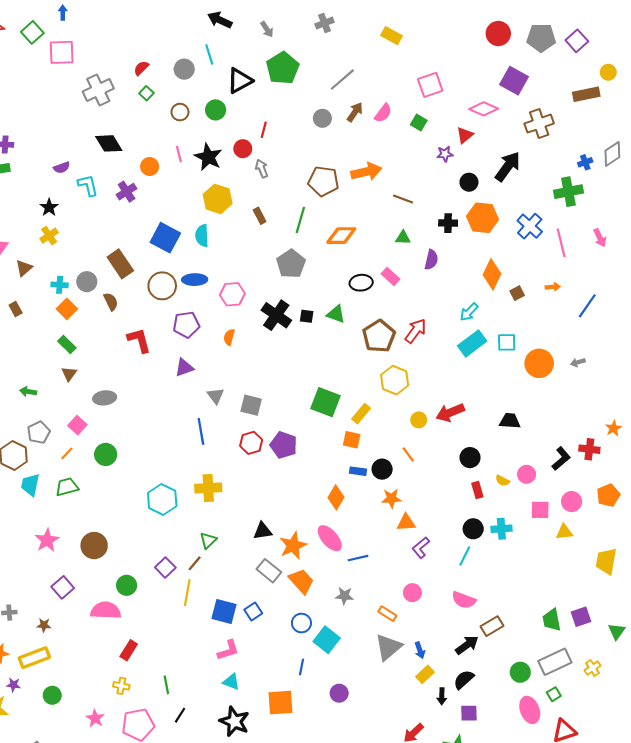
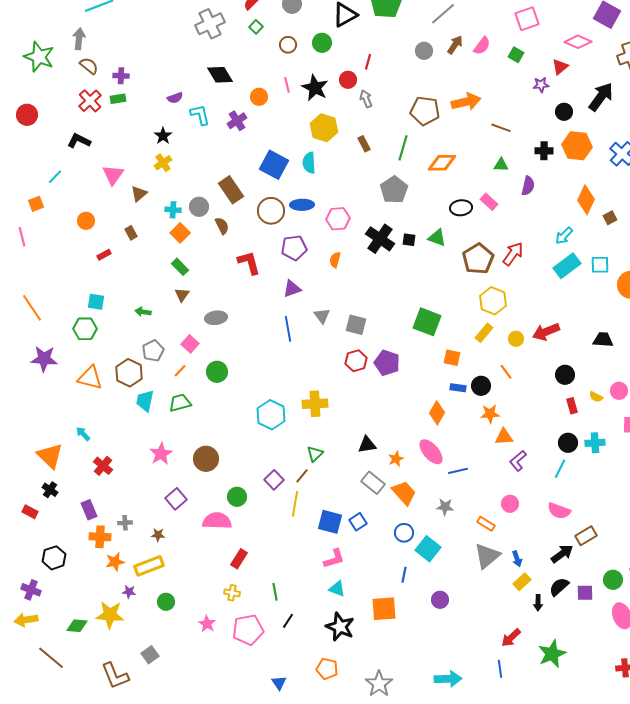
yellow rectangle: (361, 414) -> (484, 333), moved
blue line: (201, 431) -> (288, 329), moved
orange star: (293, 546) -> (396, 459), size x0.6
purple square: (469, 713) -> (585, 593), moved

